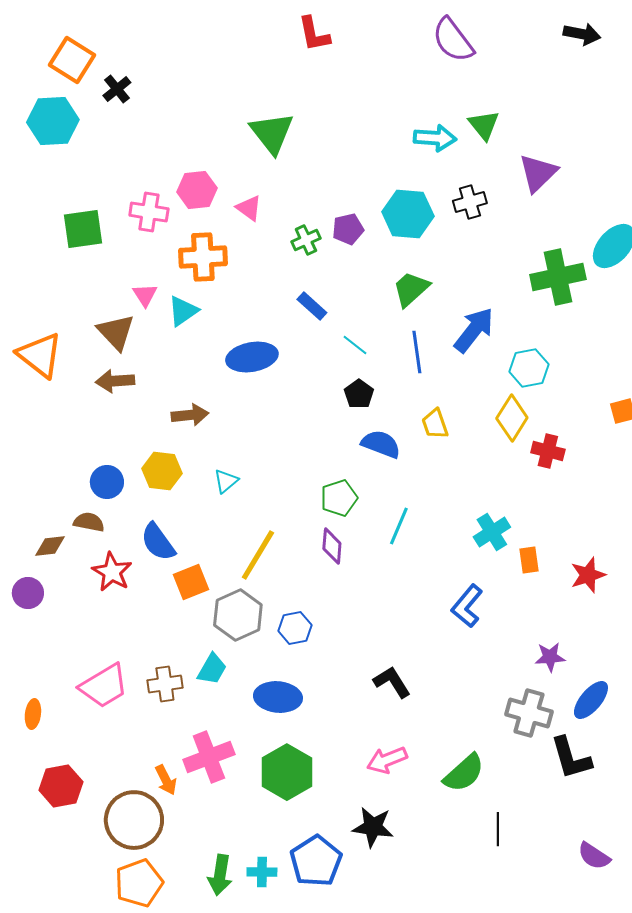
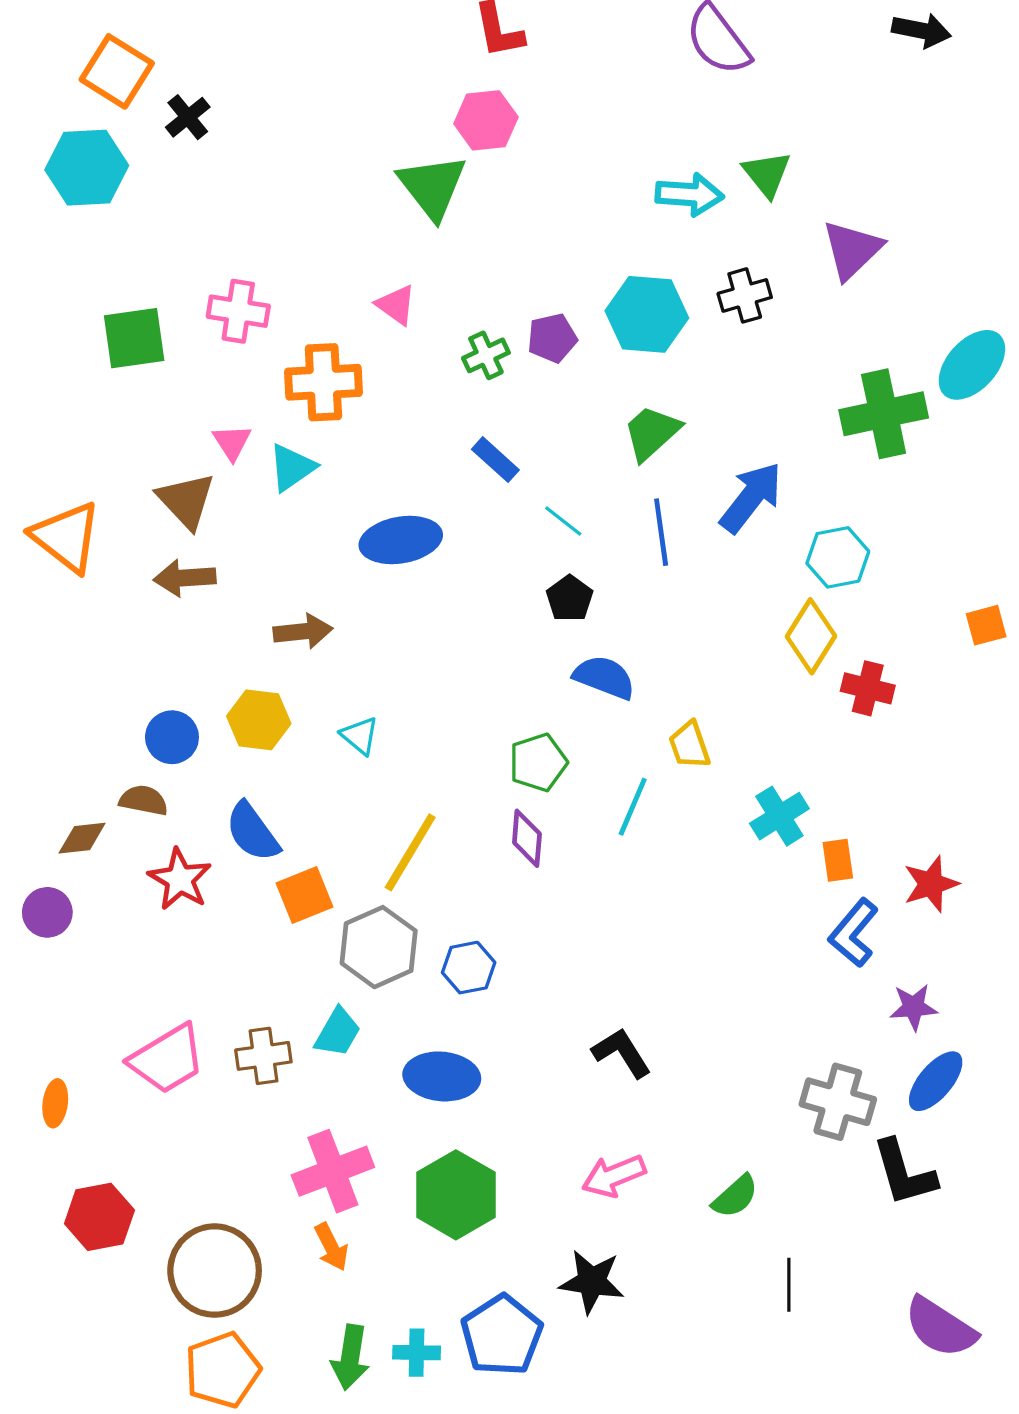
pink hexagon: (197, 190) -> (486, 120), moved
yellow trapezoid: (435, 424) -> (689, 745), moved
cyan triangle: (226, 481) -> (360, 736), turned -40
blue L-shape: (467, 606) -> (854, 933), moved
purple star: (550, 657) -> (914, 1007), moved
green semicircle: (464, 773) -> (735, 1196), size x0.7
orange arrow: (166, 780) -> (331, 1247), moved
purple semicircle: (594, 856) -> (940, 1327), size x1.4

